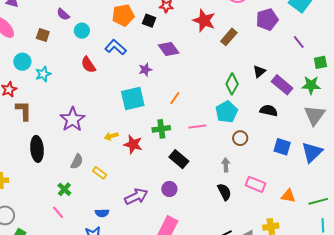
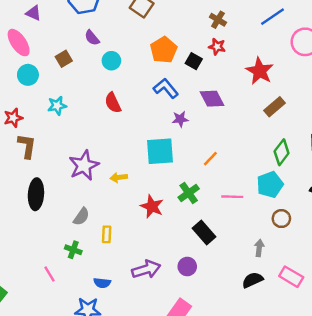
orange pentagon: (123, 15) -> (164, 50), turned -30
brown square: (43, 35) -> (64, 59), turned 32
brown rectangle: (229, 37) -> (274, 107), moved
blue L-shape: (116, 47) -> (166, 88), moved
cyan circle: (22, 62) -> (28, 75), moved
green cross: (161, 129) -> (189, 193), turned -36
yellow arrow: (111, 136) -> (119, 177), moved
yellow rectangle: (100, 173) -> (107, 234), turned 48
green cross: (64, 189) -> (73, 250), moved, turned -32
black semicircle: (224, 192) -> (253, 280), turned -96

